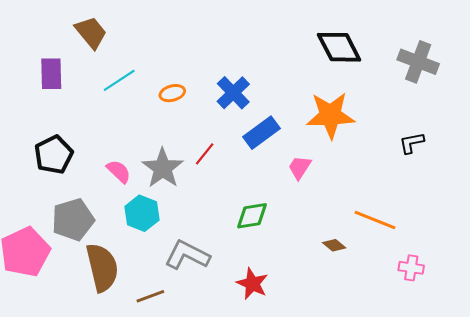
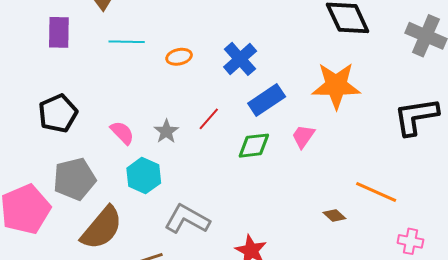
cyan line: (119, 80) -> (127, 42), turned 32
black L-shape: (412, 143) -> (416, 116), size x1.8
gray star: (163, 168) -> (166, 131), size x0.6
green diamond: (252, 216) -> (254, 146), moved
brown semicircle: (102, 267) -> (102, 228), turned 51

